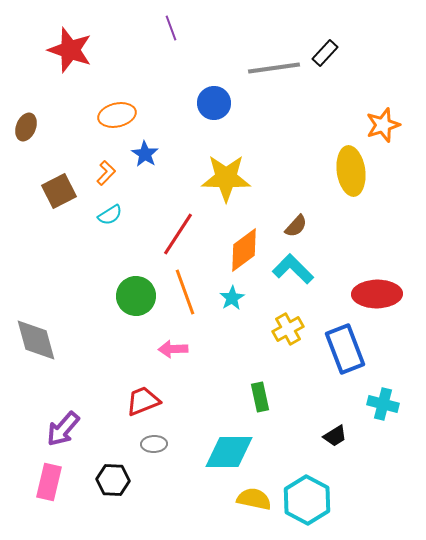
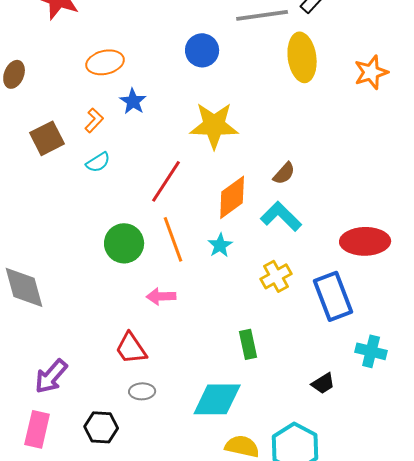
yellow ellipse: (351, 171) -> (302, 57), moved
red trapezoid: (143, 401) -> (131, 348), turned -102

